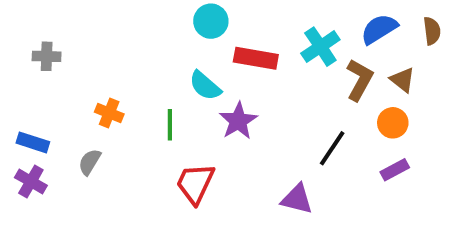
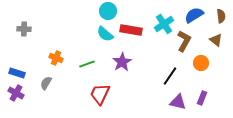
brown triangle: (403, 80) -> (216, 40), moved
cyan semicircle: (205, 86) -> (105, 34), moved
green line: (170, 125) -> (87, 64), turned 70
purple rectangle: (395, 170) -> (202, 98), moved, turned -40
purple triangle: (297, 199) -> (178, 102), moved

